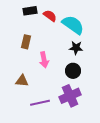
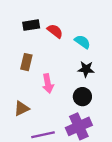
cyan semicircle: (73, 25) -> (82, 42), size x0.6
brown triangle: (22, 81) -> (22, 109), turned -32

